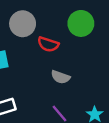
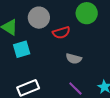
red semicircle: (48, 44) -> (61, 33), turned -30

